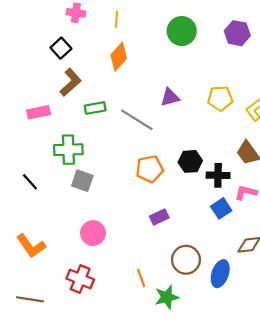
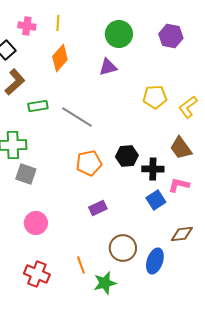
pink cross: (76, 13) -> (27, 26), moved
purple triangle: (170, 97) -> (108, 67), moved
red cross: (80, 279) -> (37, 274), moved

